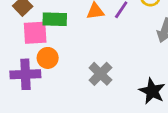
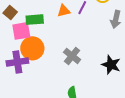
orange circle: (48, 58) -> (32, 48), size x1.5

